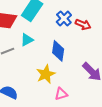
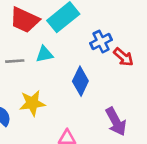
yellow star: (46, 74) -> (32, 103), moved

